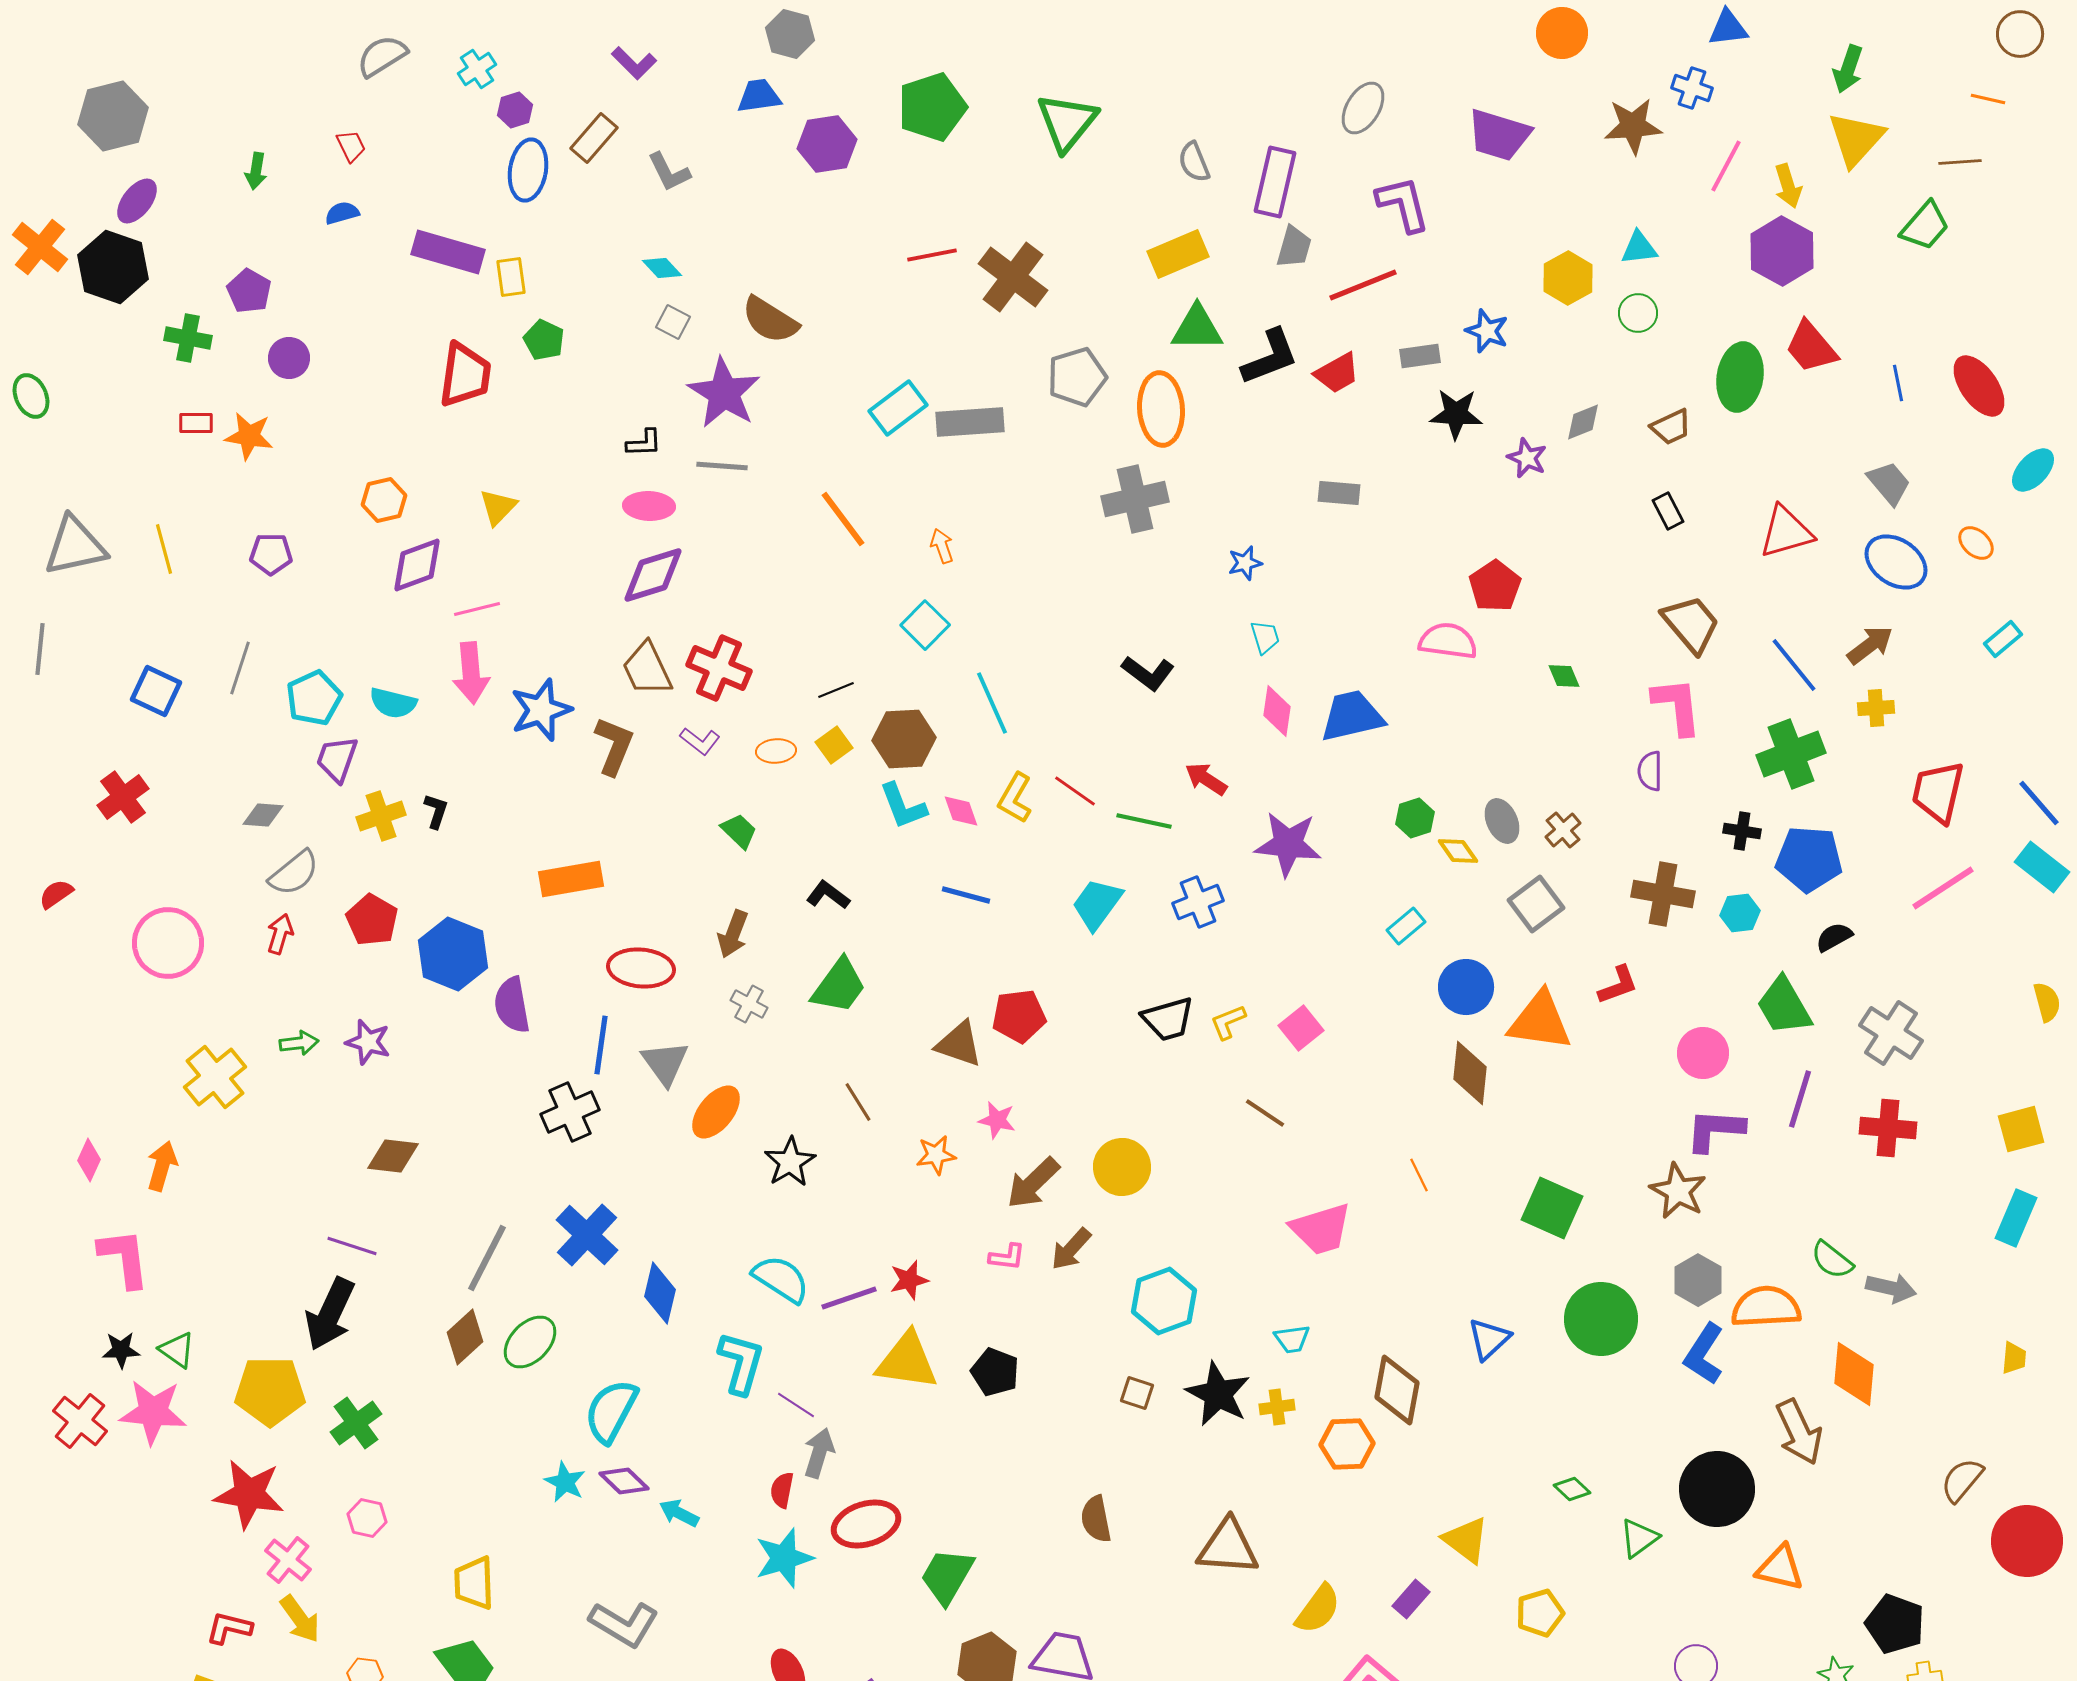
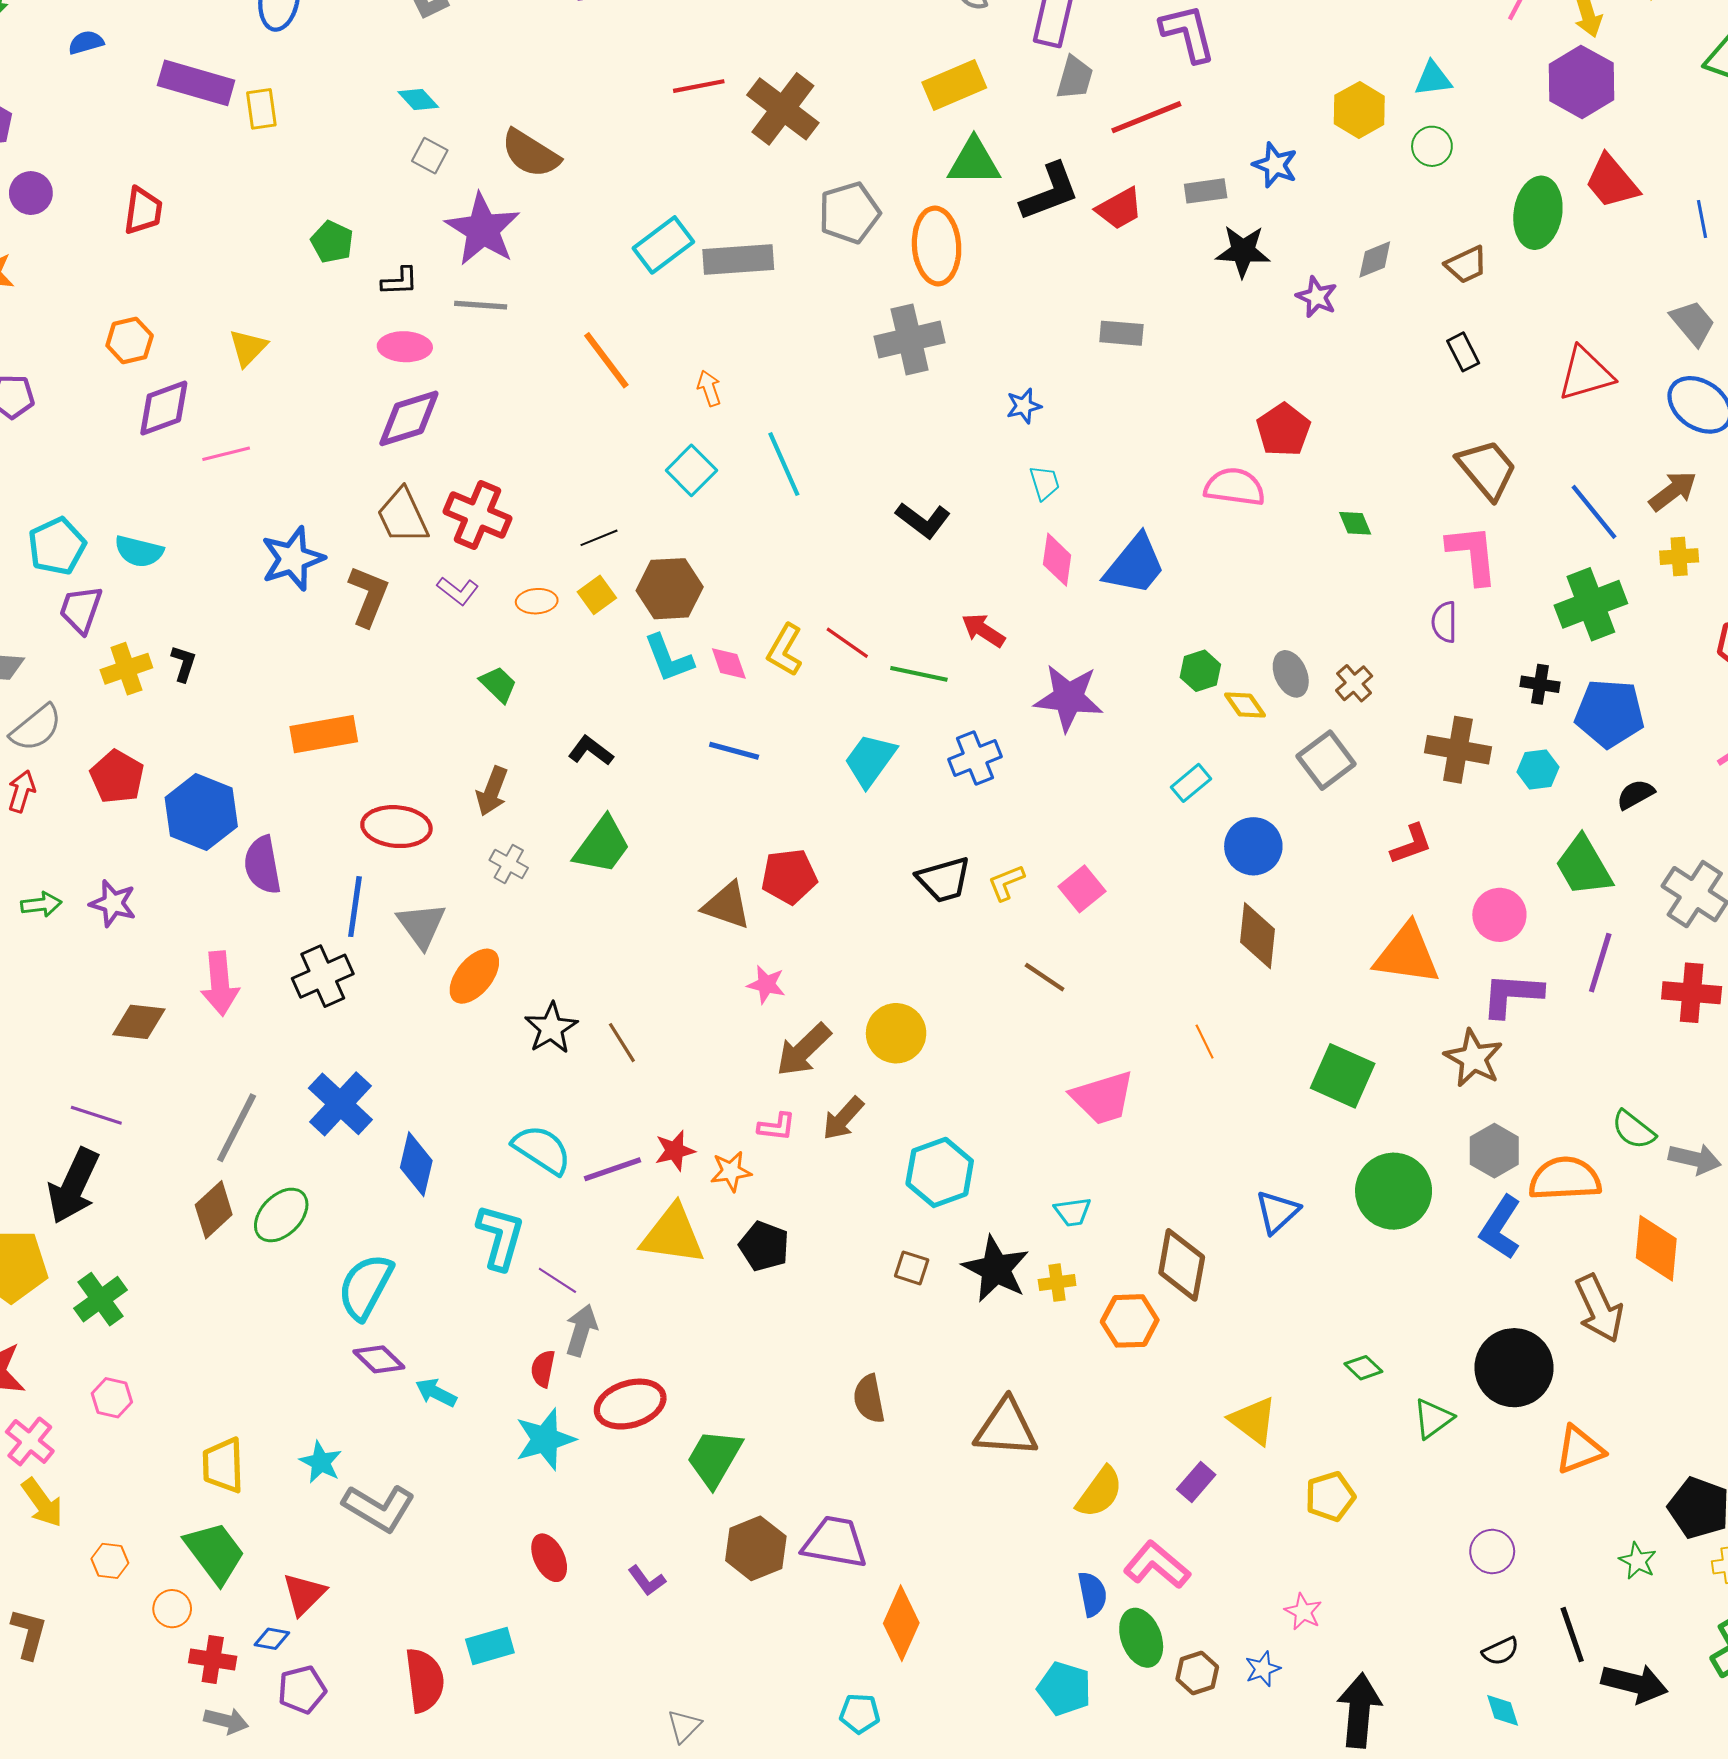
green pentagon: (544, 340) -> (332, 242), moved
red trapezoid: (465, 375) -> (143, 211), moved, size x0.7
pink arrow: (471, 673) -> (220, 983), moved
cyan line: (992, 703) -> (784, 464), moved
blue trapezoid: (1352, 716) -> (1135, 565), turned 142
orange triangle: (1540, 1021) -> (1407, 954), moved
brown line: (858, 1102) -> (622, 1043), moved
orange star: (936, 1155) -> (731, 1171), moved
cyan star: (565, 1482) -> (321, 1462), moved
orange triangle: (1780, 1568) -> (1579, 1450), turned -34

